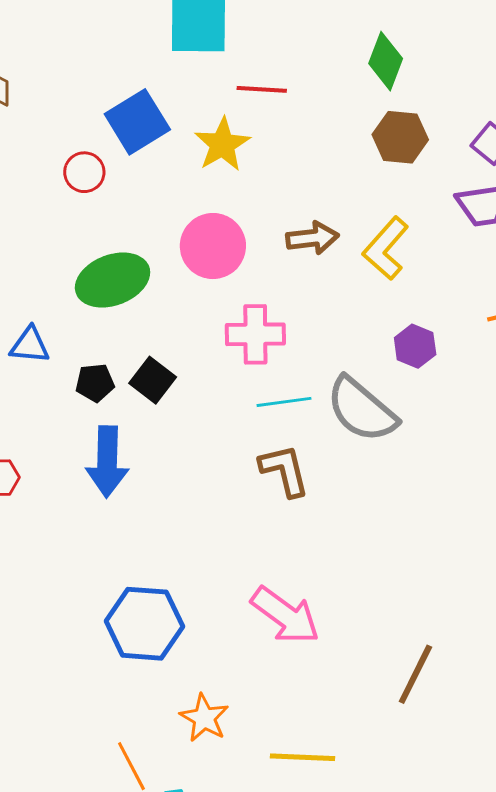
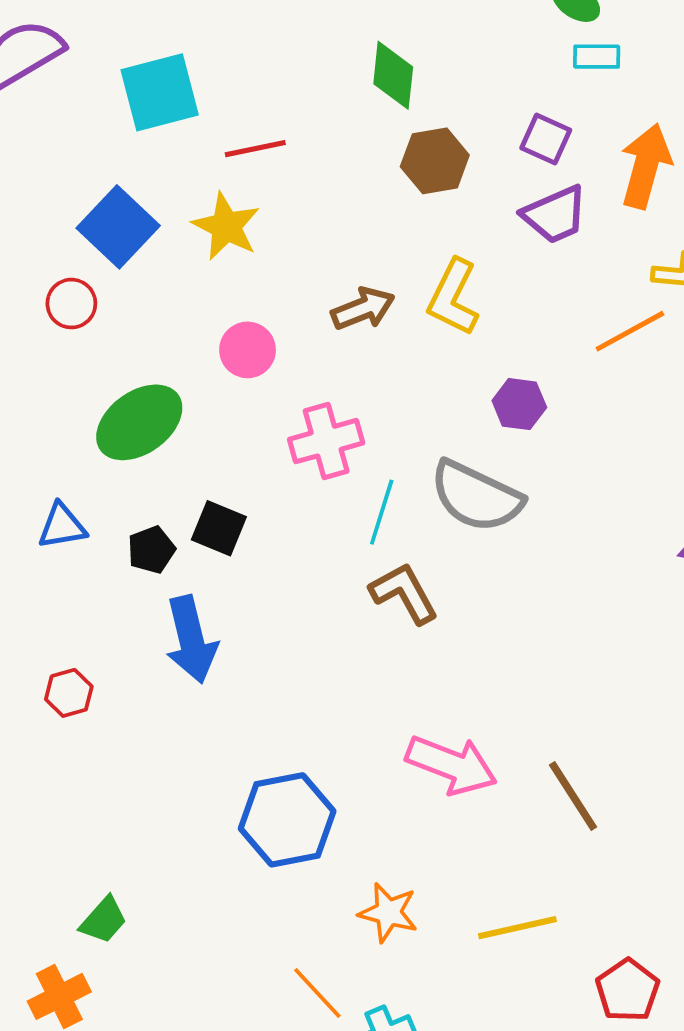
pink circle: (213, 246) -> (248, 350), size x0.7
cyan line: (284, 402) -> (382, 512), turned -50
brown line: (415, 674) -> (573, 796), moved, turned -44

